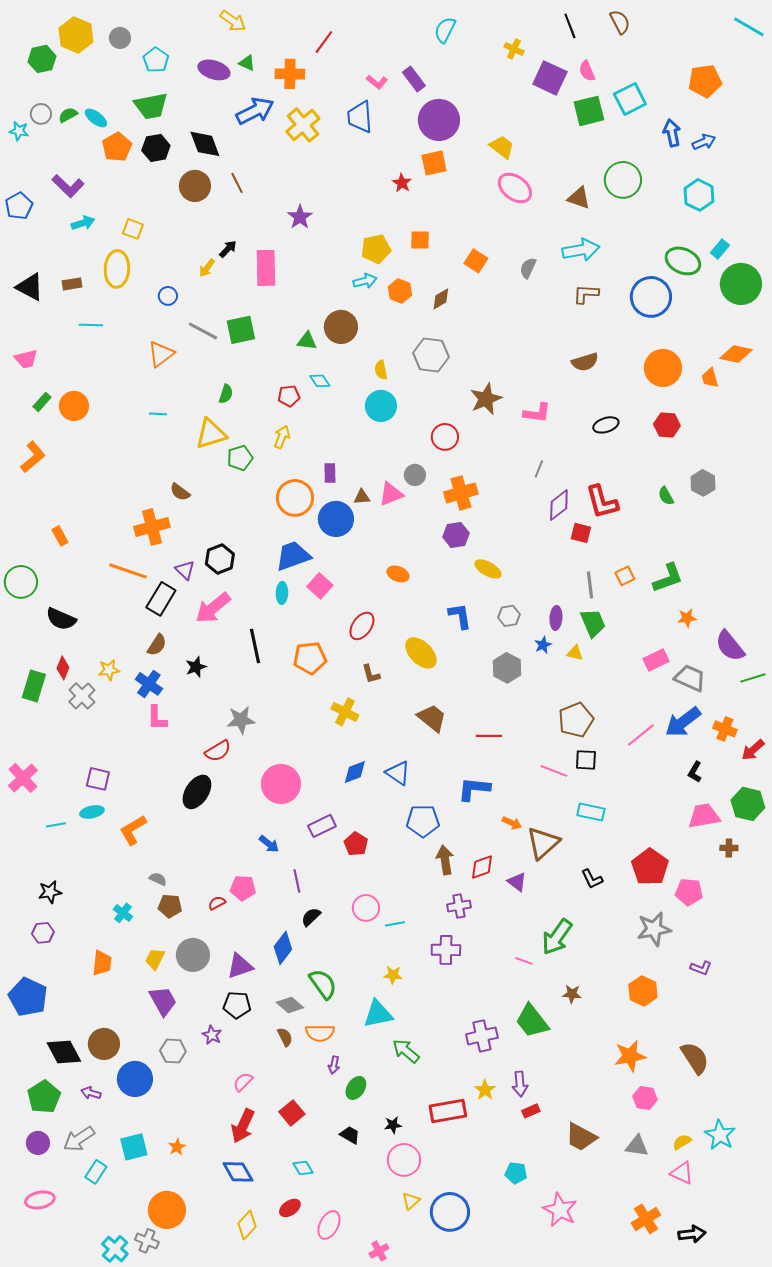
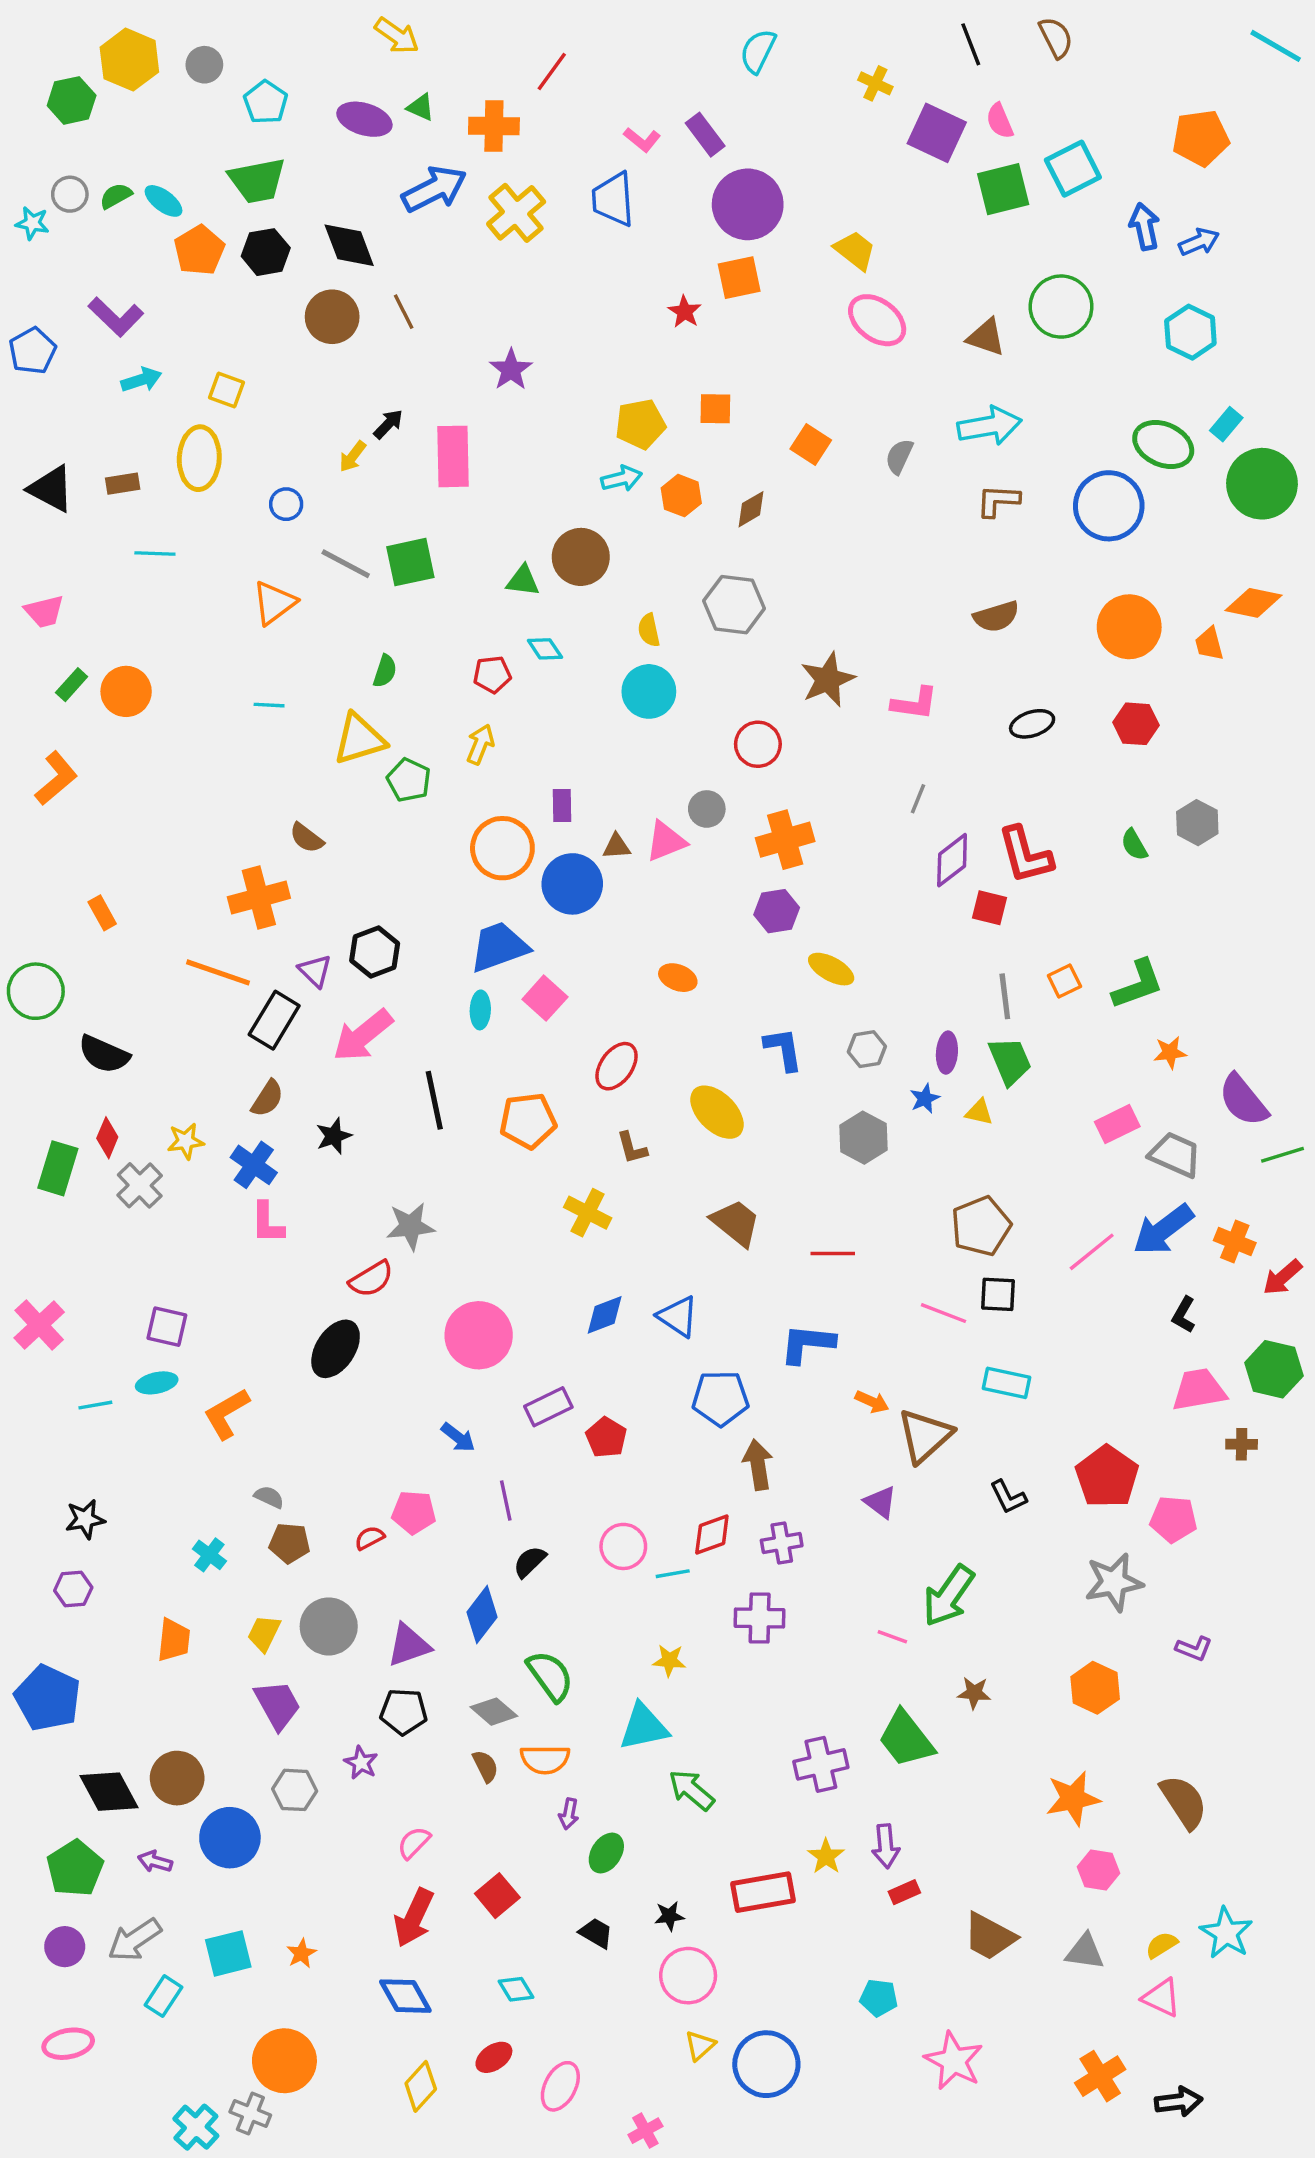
green pentagon: (240, 458) -> (409, 780), turned -30
red diamond: (482, 867) -> (712, 1534), moved

